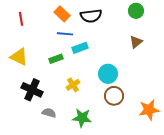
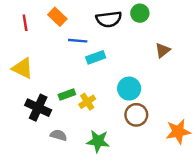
green circle: (136, 11) -> (140, 13), moved
orange rectangle: (62, 14) -> (57, 17), moved
green rectangle: (56, 59) -> (67, 95), moved

